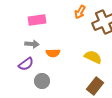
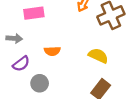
gray arrow: (32, 44) -> (14, 38), moved

